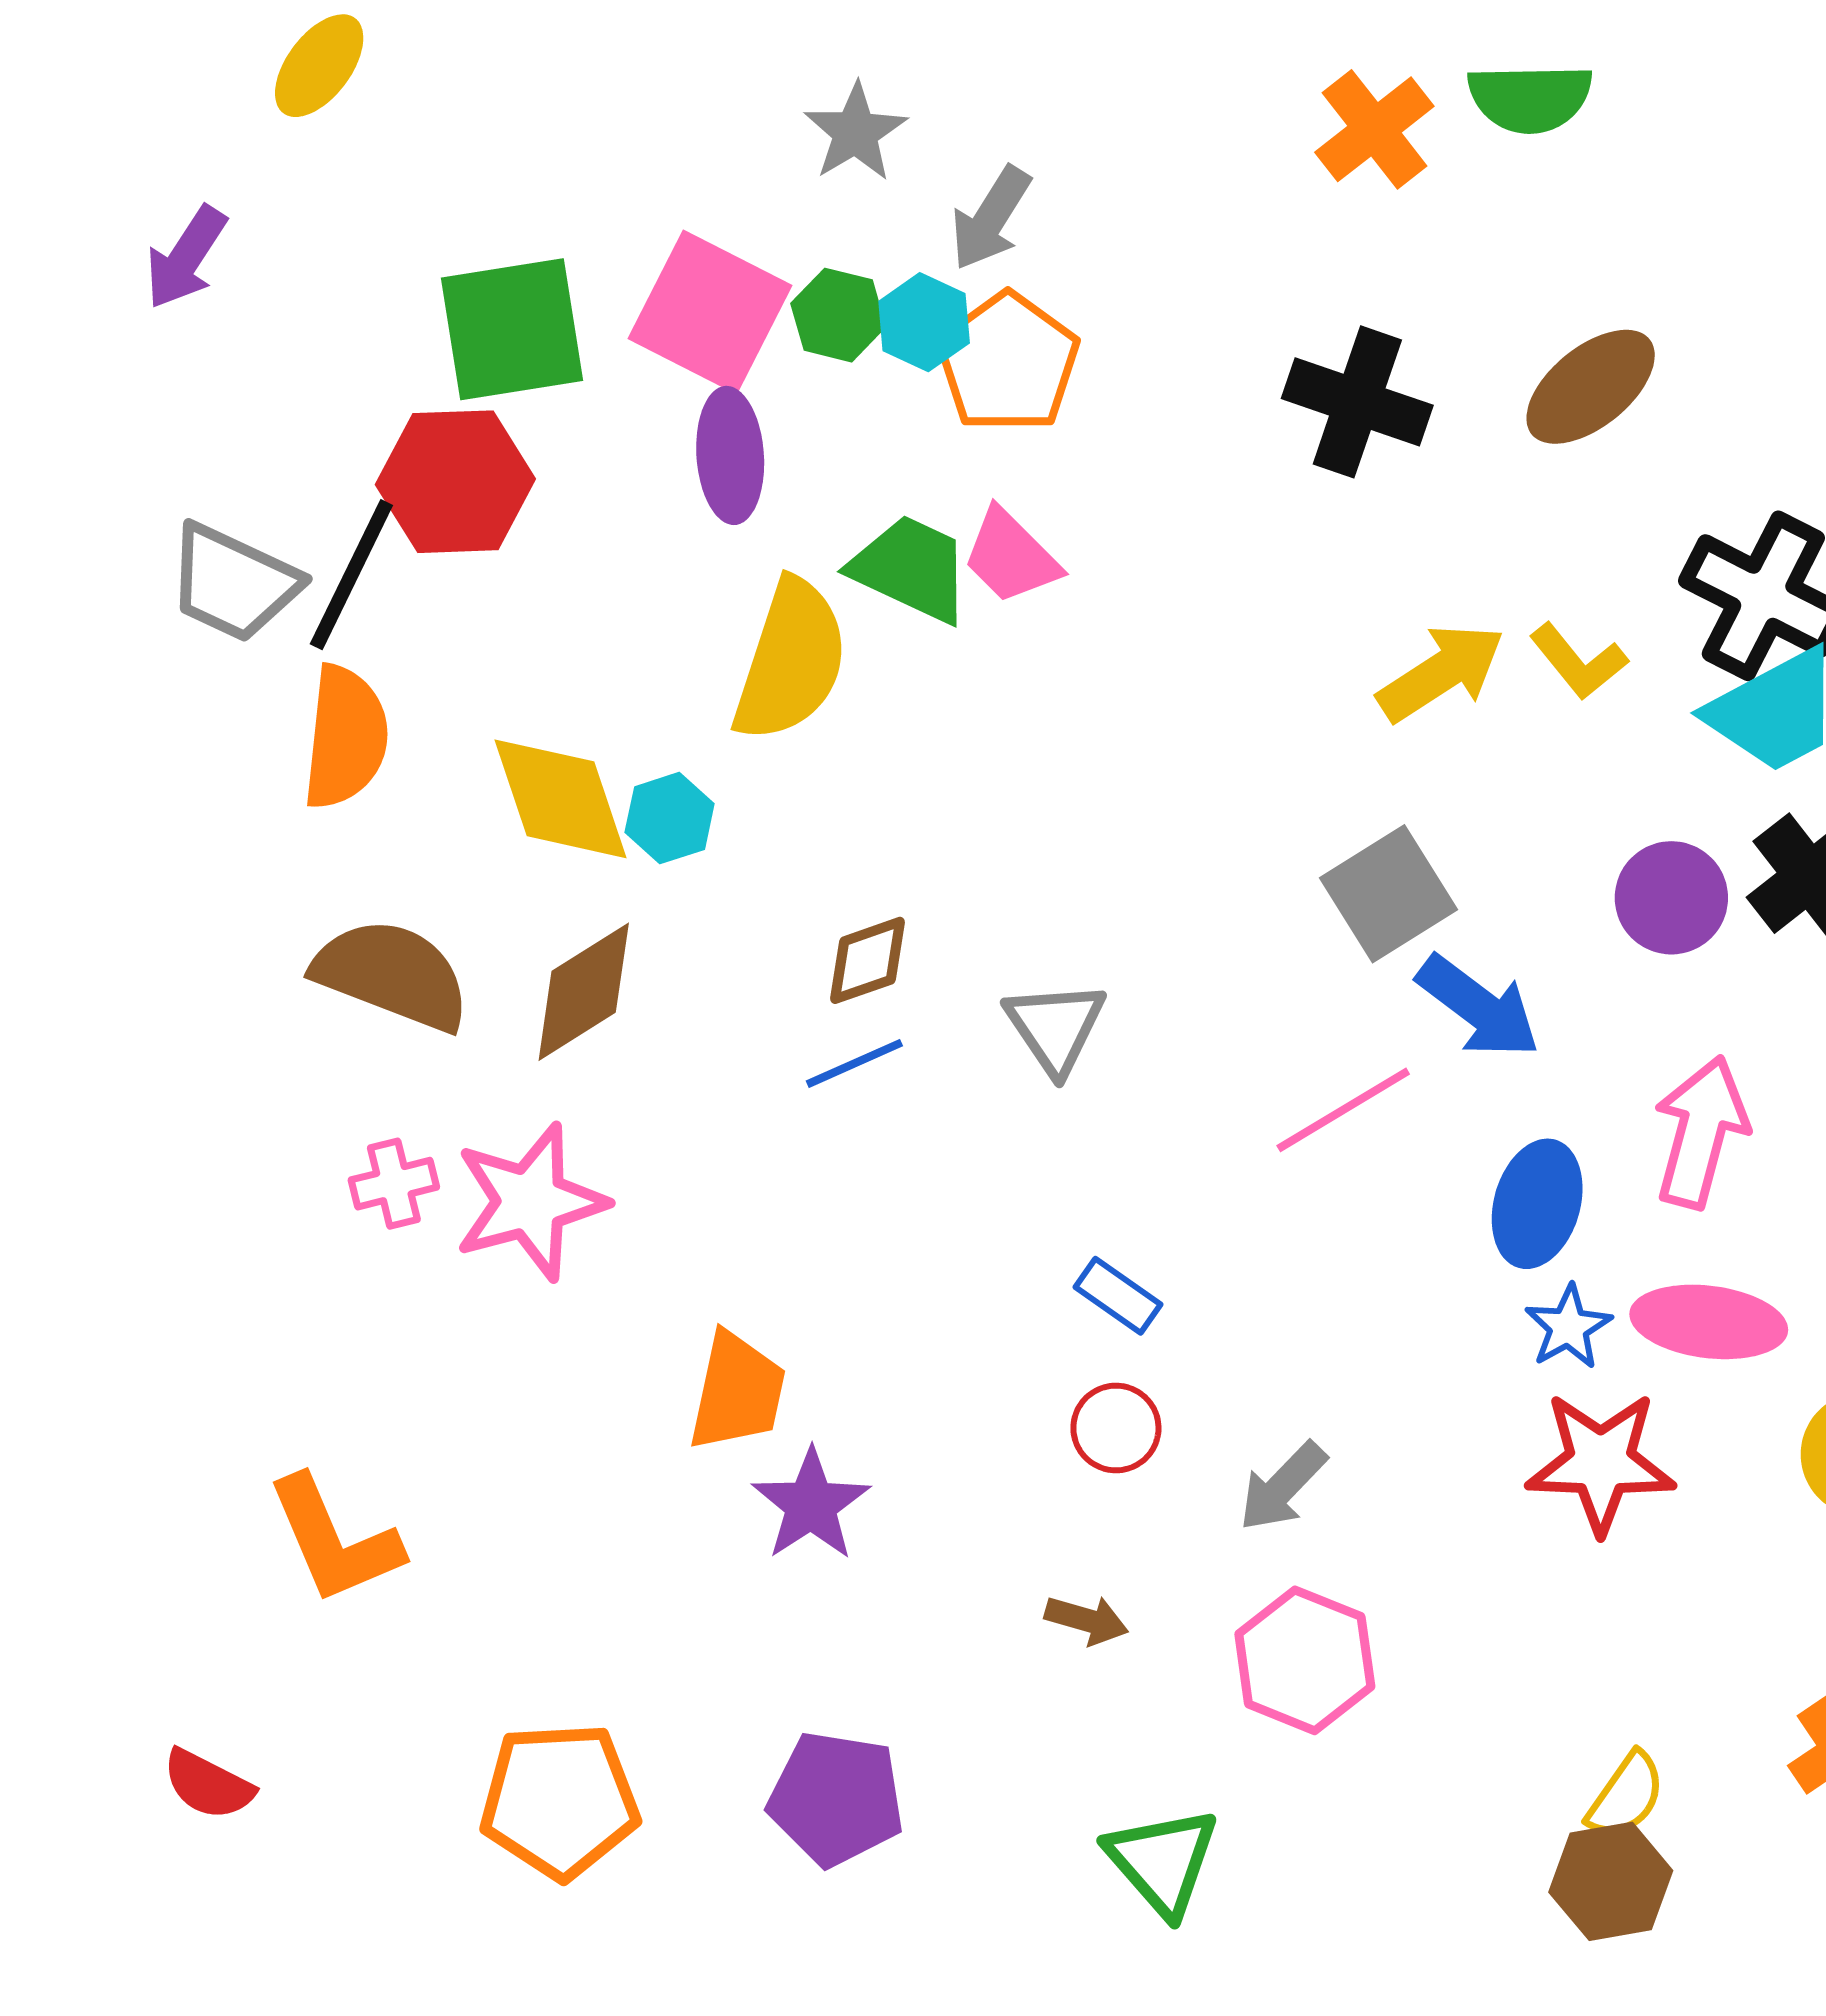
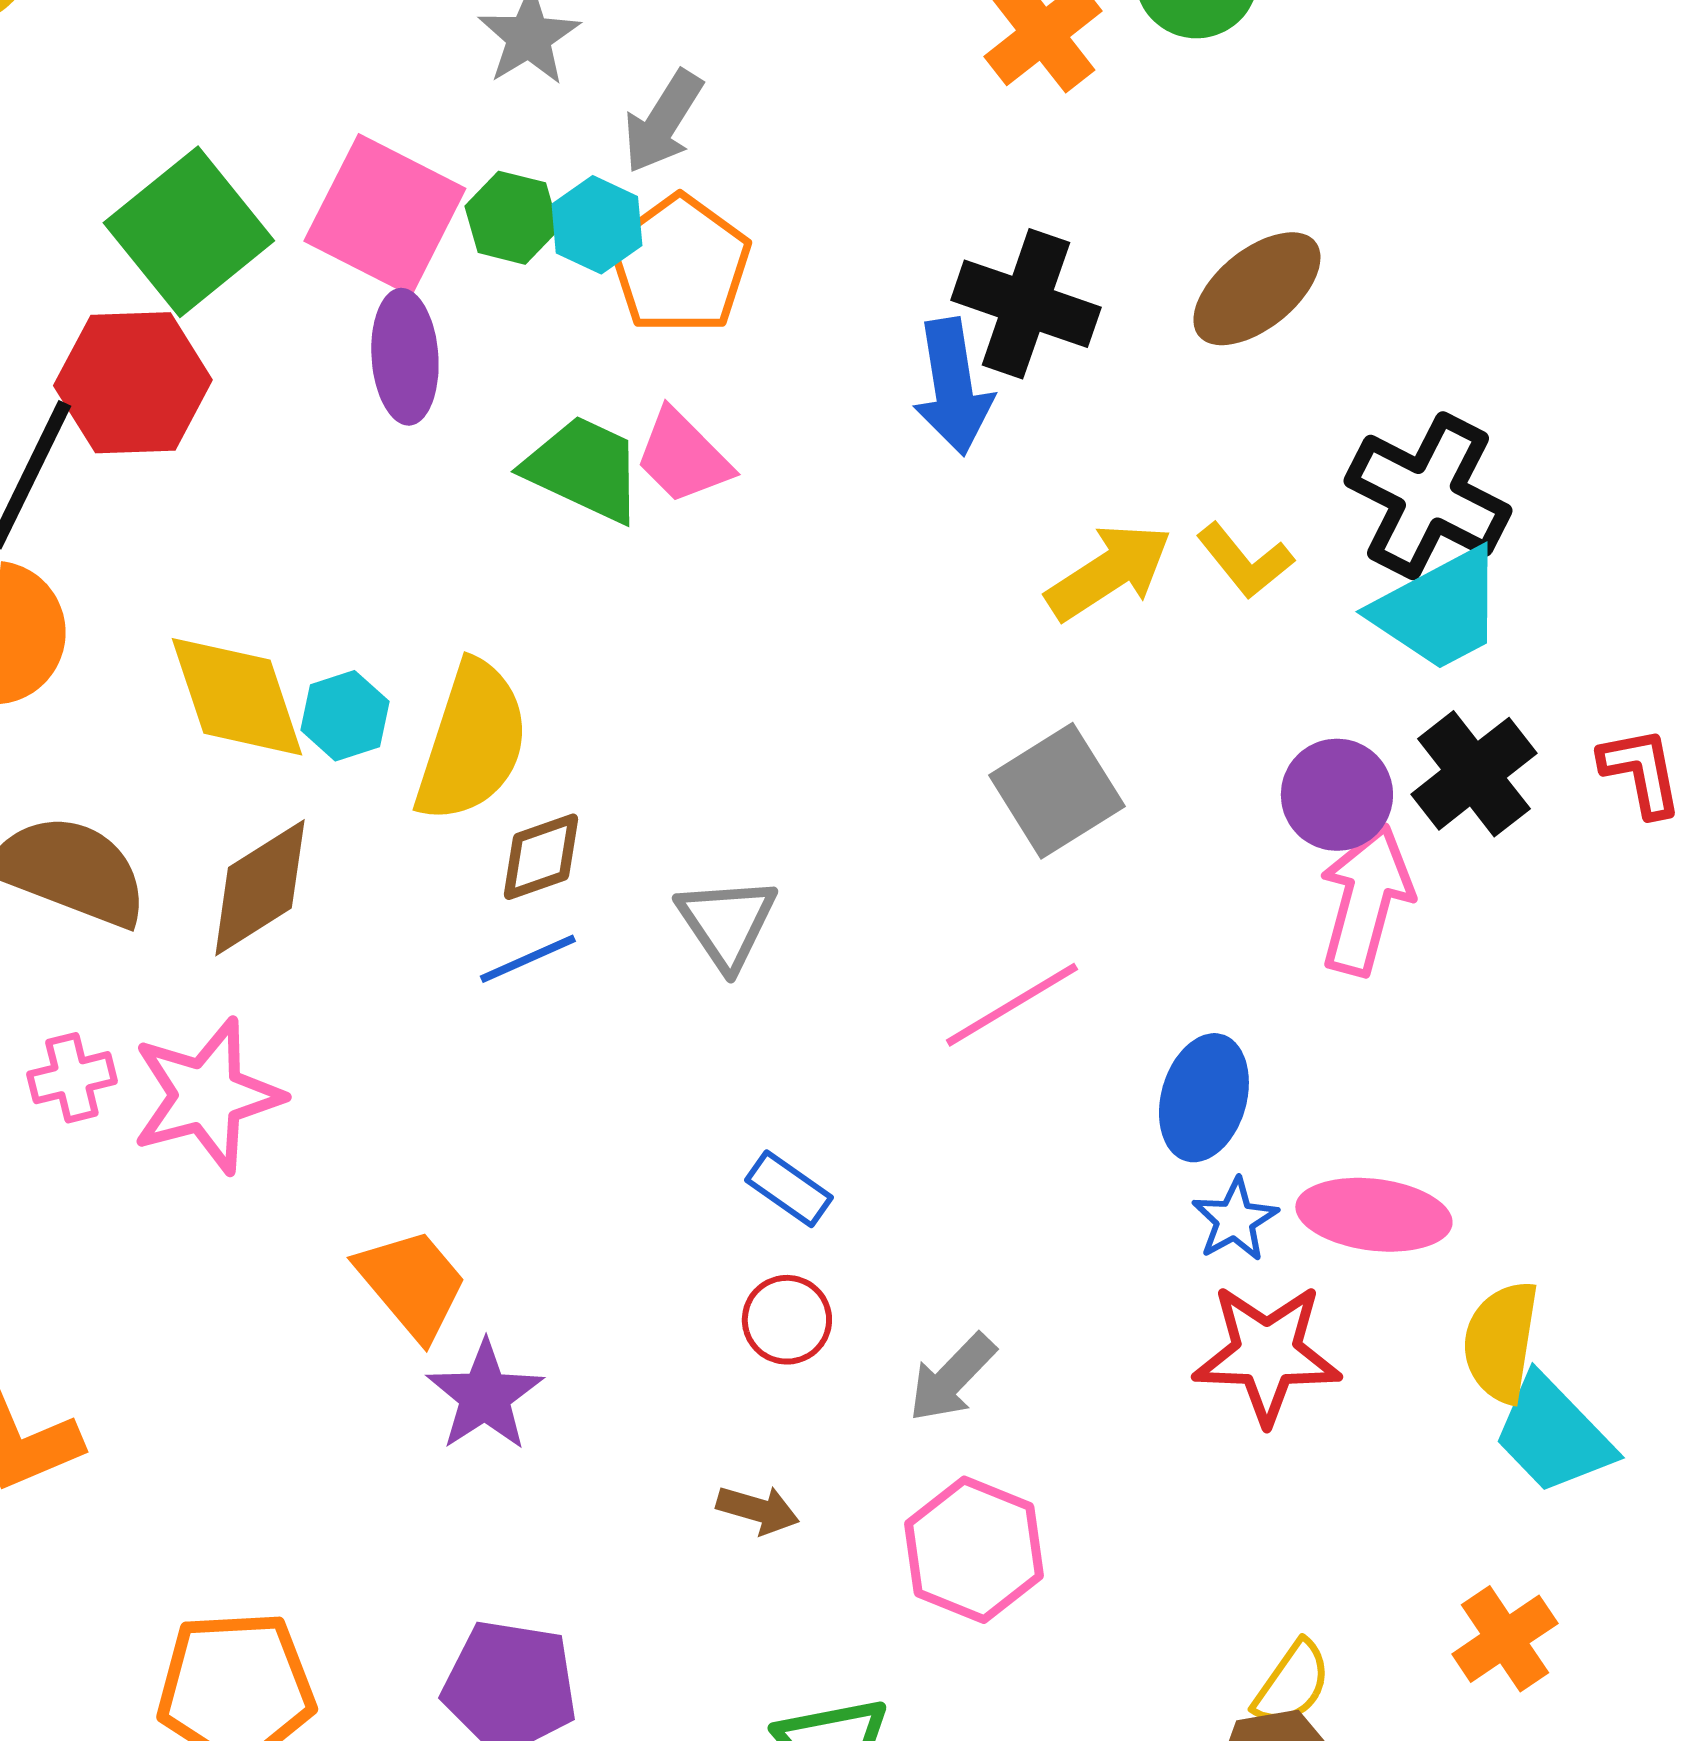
green square: (512, 329) -> (189, 232), turned -30
yellow semicircle: (791, 660) -> (472, 742), moved
blue arrow: (1478, 1007) -> (953, 387), moved, turned 44
pink arrow: (1701, 1132) -> (1366, 900), moved
orange trapezoid: (737, 1392) -> (412, 1284), turned -52

